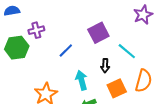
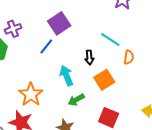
purple square: (98, 33) -> (59, 23), moved
orange semicircle: (144, 81) -> (129, 57), moved, size x0.6

